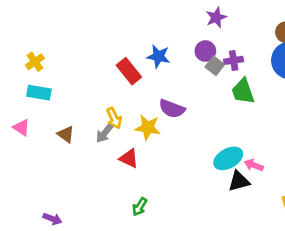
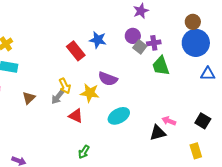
brown triangle: (66, 134) -> (29, 98), turned 40
cyan ellipse: (228, 158) -> (119, 116), moved

